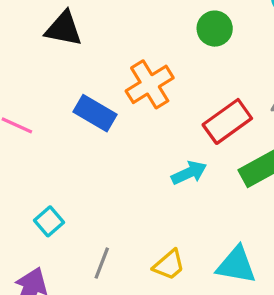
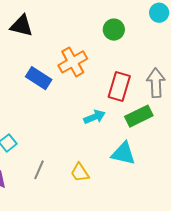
red rectangle: (227, 121) -> (119, 87), turned -40
yellow trapezoid: (169, 265) -> (80, 173), turned 95
cyan triangle: (236, 265) -> (123, 154), moved

